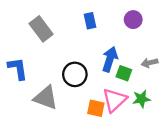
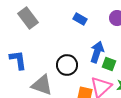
blue rectangle: (90, 21) -> (80, 19), turned -48
gray rectangle: (41, 29) -> (28, 18), moved

